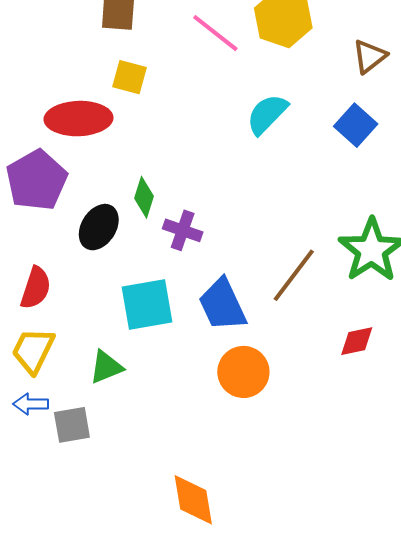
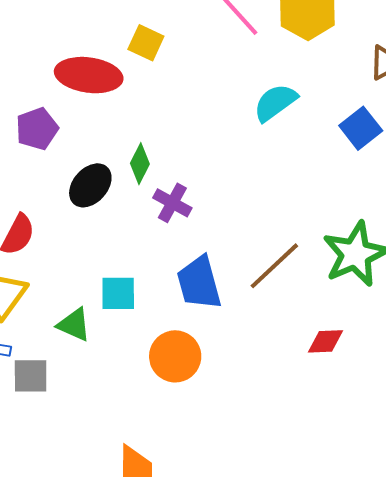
purple pentagon: (37, 180) -> (37, 129), size x0.7
cyan square: (147, 305) -> (118, 293), moved, size x0.7
green triangle: (106, 367) -> (74, 325), turned 36
orange circle: (243, 372) -> (175, 356), moved

